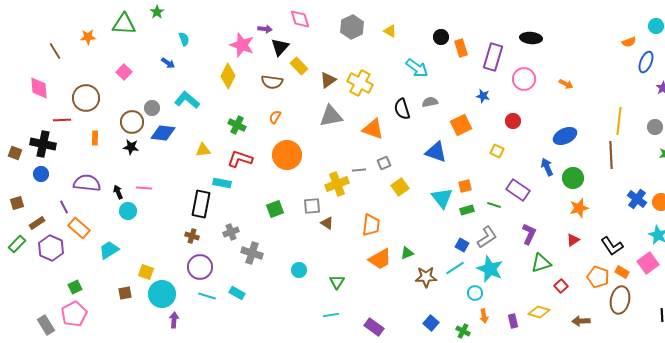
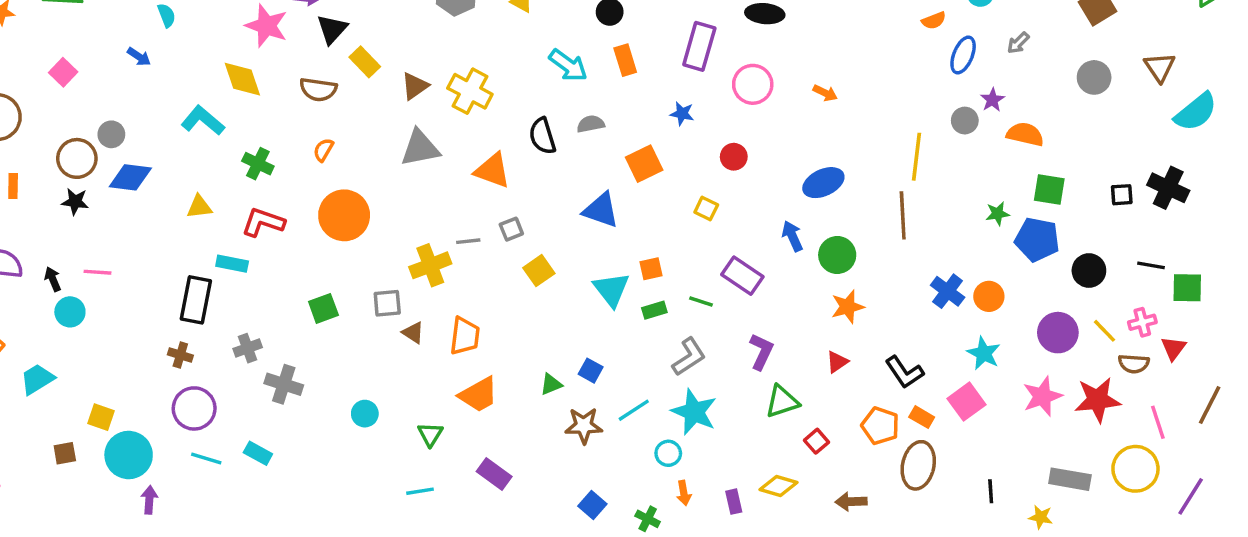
orange rectangle: (461, 48) -> (625, 60), moved
yellow diamond: (228, 76) -> (242, 79), turned -45
cyan L-shape: (187, 100) -> (203, 121), moved
gray circle: (655, 127) -> (965, 121), moved
orange trapezoid: (371, 225) -> (465, 336), moved
blue square: (462, 245) -> (591, 371), moved
orange trapezoid: (380, 259) -> (479, 395), moved
purple rectangle: (374, 327) -> (494, 474), moved

